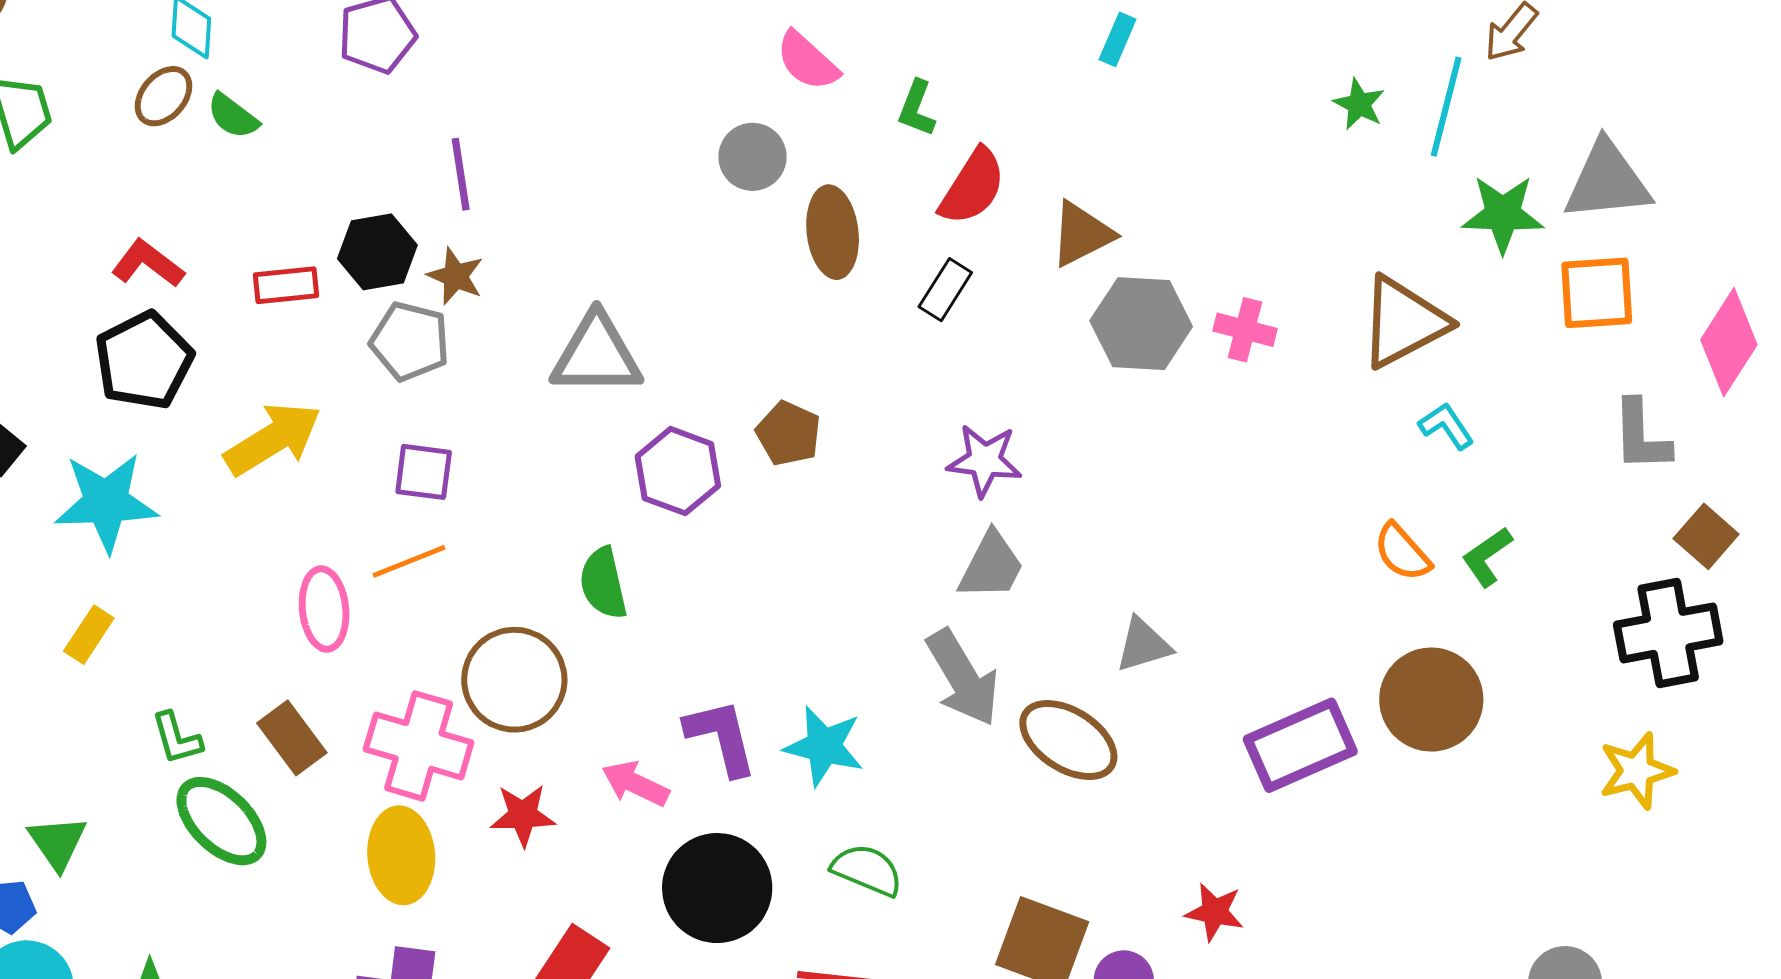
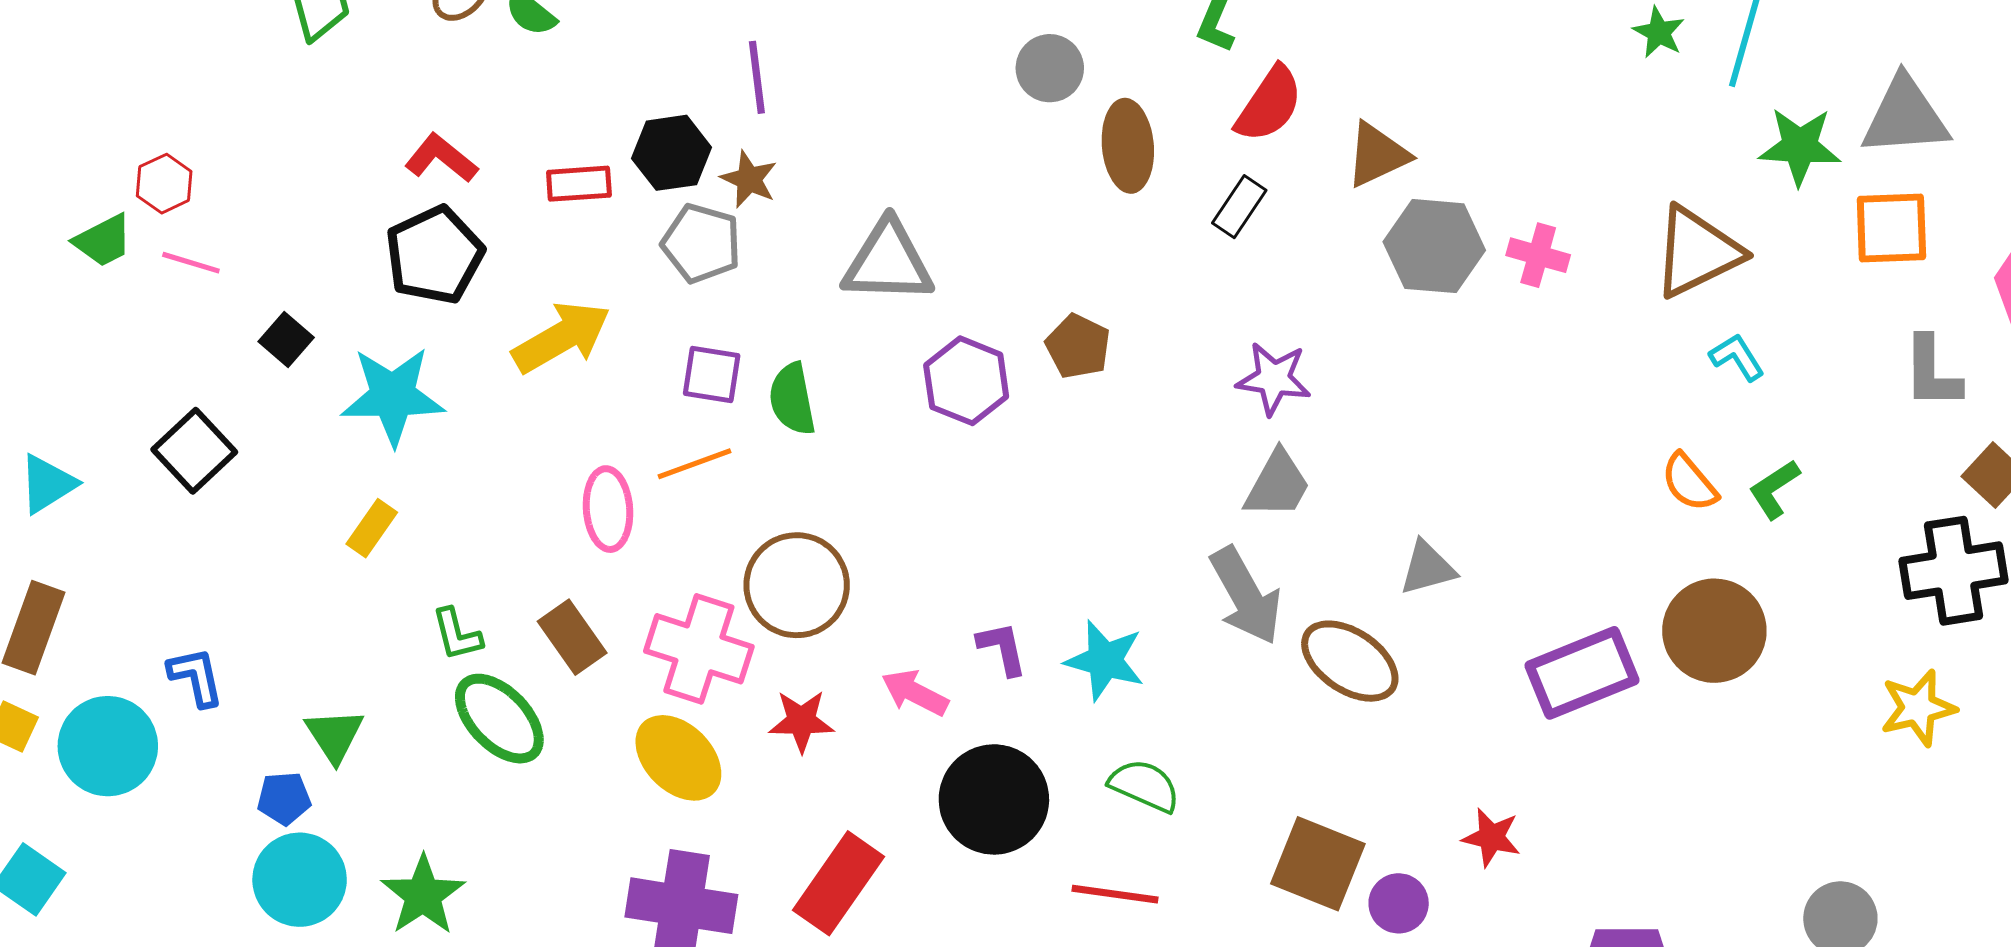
green semicircle: (603, 583) -> (792, 399), moved
purple L-shape: (721, 737) -> (1002, 648), size x0.7
yellow ellipse: (401, 855) -> (678, 758), turned -42

